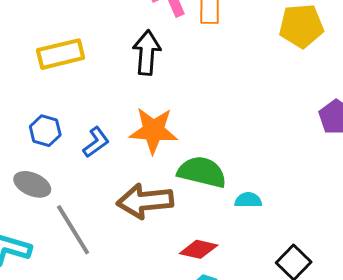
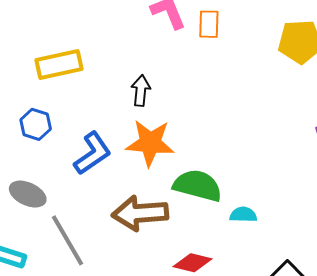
black arrow: (147, 53) -> (141, 91), moved, size x0.7
blue hexagon: (45, 131) -> (36, 124), moved
blue L-shape: (96, 142) -> (92, 153), size x1.4

